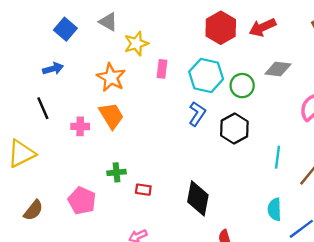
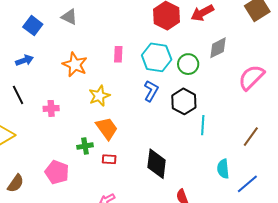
yellow star: (136, 44) -> (99, 96), moved
gray diamond: (278, 69) -> (218, 48), turned -30
orange trapezoid: (111, 116) -> (107, 128), moved
cyan line: (278, 157) -> (203, 125), moved

